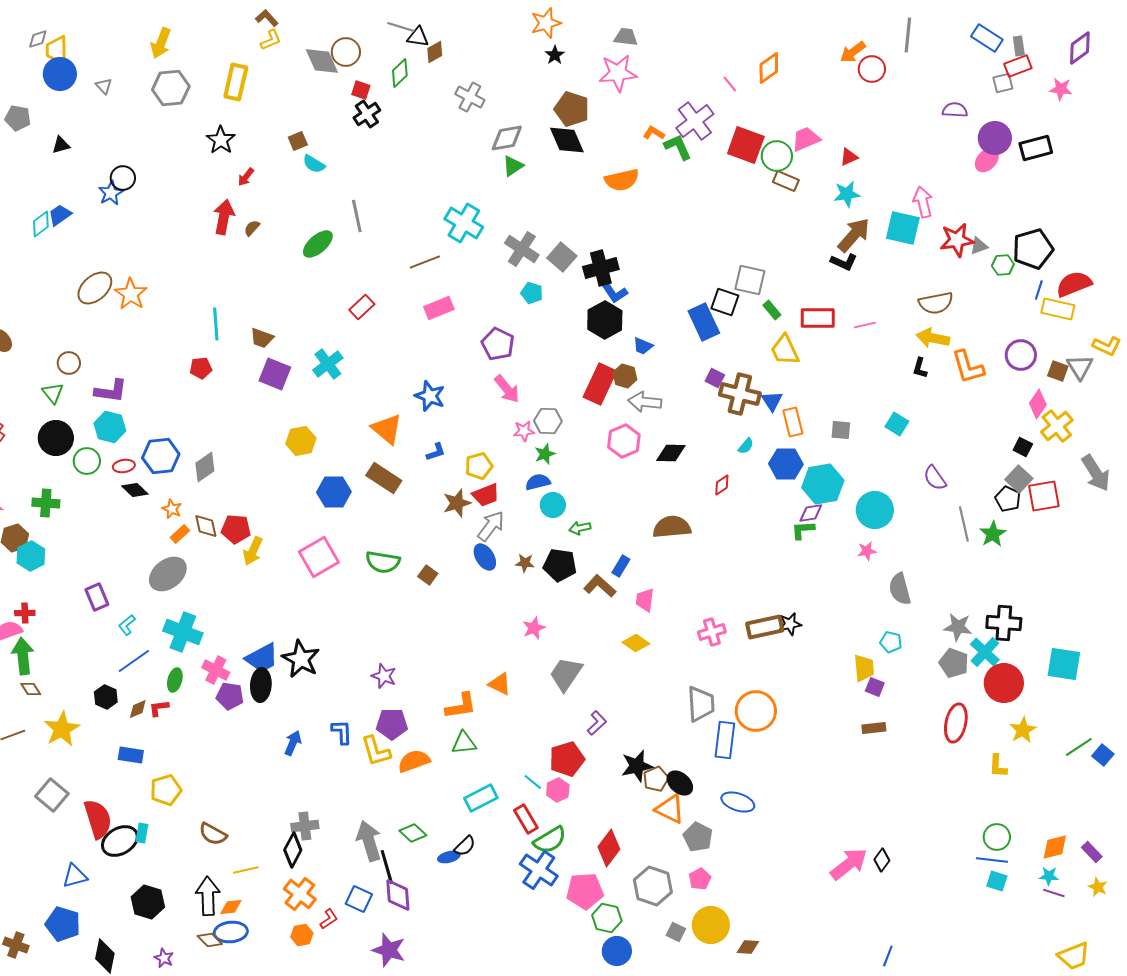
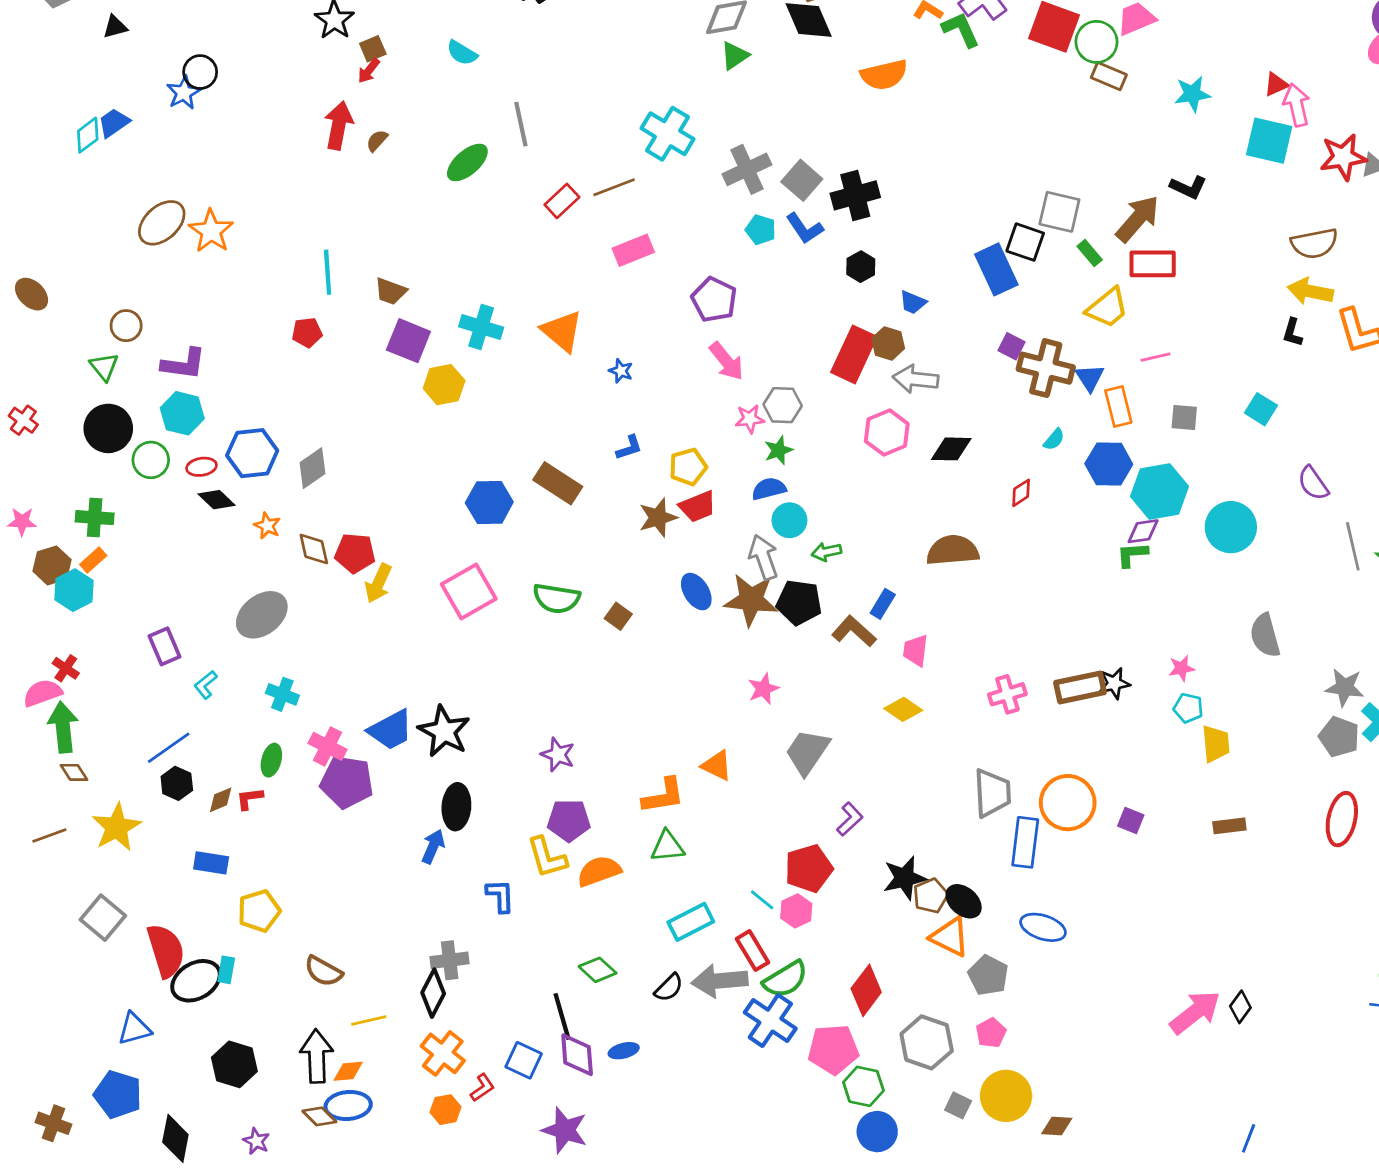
brown square: (298, 141) -> (373, 49), moved
red triangle: (849, 157) -> (1276, 84), moved
brown arrow: (854, 235) -> (1138, 219), moved
gray cross: (522, 249) -> (747, 169), turned 32
blue L-shape: (614, 292) -> (805, 228), moved
red rectangle: (362, 307) -> (562, 201), moved
black hexagon: (605, 320) -> (861, 267), size x0.6
pink line: (865, 325) -> (1155, 357), moved
yellow trapezoid: (785, 350) -> (1107, 308), turned -104
cyan cross: (328, 364) -> (481, 327), turned -36
blue star: (430, 396) -> (621, 371), size x0.6
orange triangle: (387, 429) -> (562, 331), moved
yellow hexagon: (301, 441) -> (444, 385), moved
gray arrow: (491, 526) -> (763, 557), moved, turned -56
orange rectangle: (180, 534) -> (93, 560), moved
pink star: (867, 551) -> (1181, 668), moved
brown star: (525, 563) -> (751, 600), size x2.0
red cross: (25, 613) -> (66, 668), turned 36
cyan cross: (183, 632) -> (282, 694), size x0.6
cyan pentagon: (891, 642) -> (1188, 708), moved
blue line: (134, 661) -> (169, 748), moved
black ellipse: (261, 685) -> (456, 807), moved
purple square: (875, 687) -> (1131, 820), moved
purple pentagon: (230, 696) -> (347, 782), size x1.4
blue L-shape: (342, 732) -> (500, 896), moved
gray arrow: (369, 841) -> (720, 981), moved, turned -78
blue ellipse: (449, 857) -> (624, 1051), moved

